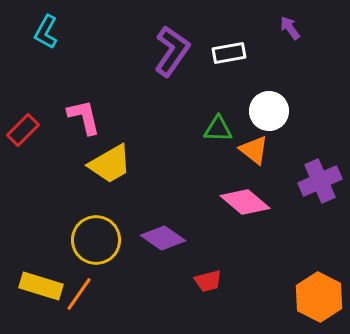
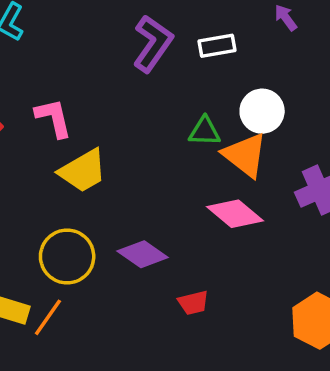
orange triangle: (254, 150) -> (245, 155), size x1.4

